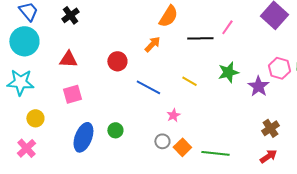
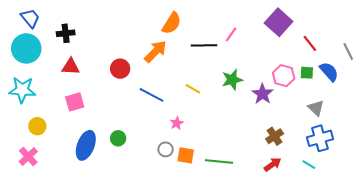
black cross: (70, 15) -> (66, 33), moved, turned 30
orange arrow: (152, 44) -> (155, 51), size x1.4
orange square: (182, 147) -> (186, 155), turned -36

